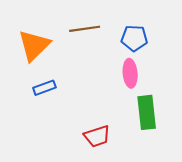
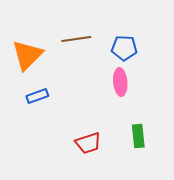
green rectangle: (147, 112) -> (138, 136), moved, size x0.7

